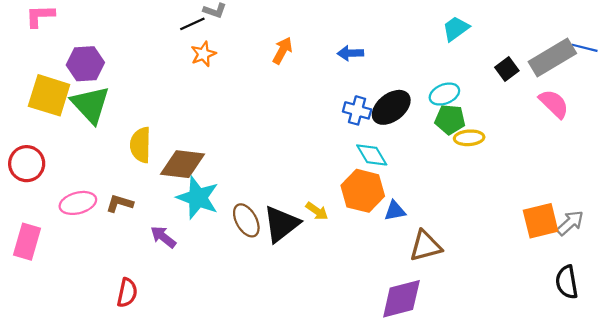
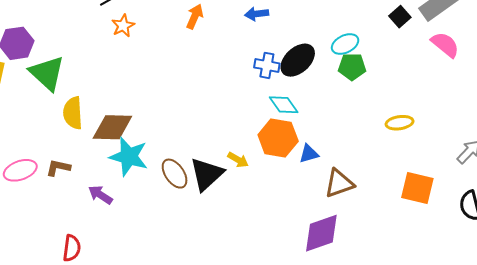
green triangle: (90, 105) -> (47, 73), moved
yellow ellipse: (469, 138) -> (400, 123), moved
orange square: (541, 221) -> (417, 188), moved, turned 32

